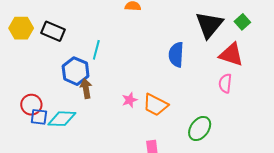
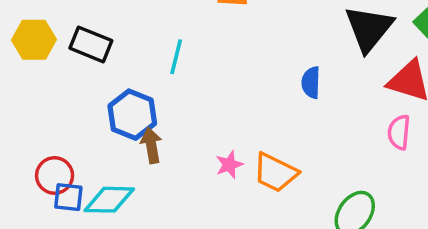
cyan line: (96, 50) -> (176, 57), moved
blue semicircle: (176, 55) -> (311, 82), size x0.7

